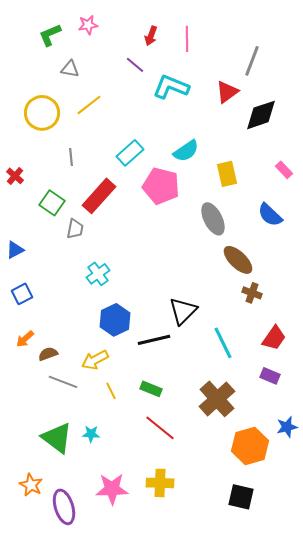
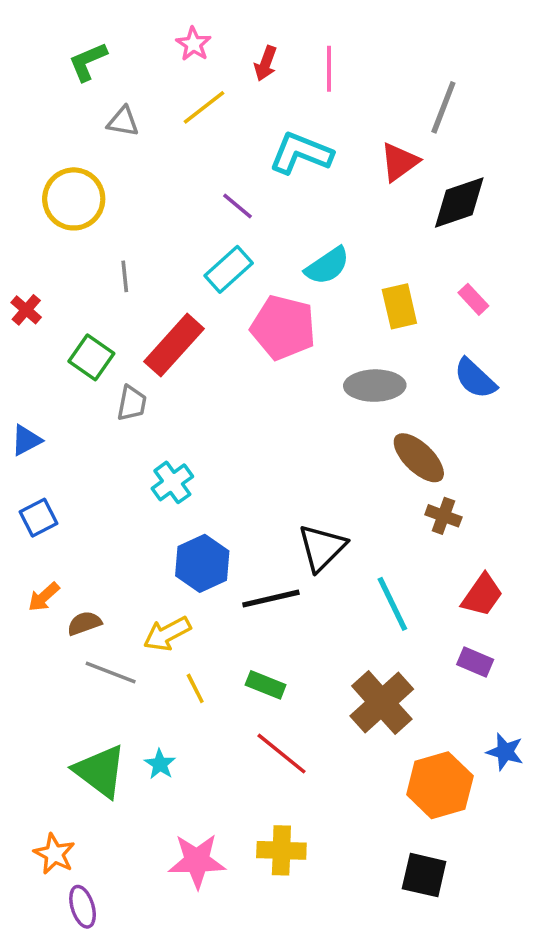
pink star: (88, 25) -> (193, 44), moved, turned -30
purple line: (135, 65) -> (237, 206), moved
yellow line: (89, 105) -> (204, 107), moved
pink rectangle: (284, 170) -> (473, 299), moved
gray ellipse: (213, 219) -> (375, 386), turned -64
blue star: (287, 427) -> (505, 752), turned 30
cyan star: (91, 434) -> (160, 764), turned 30
purple ellipse: (64, 507) -> (83, 907), moved, size x0.7

